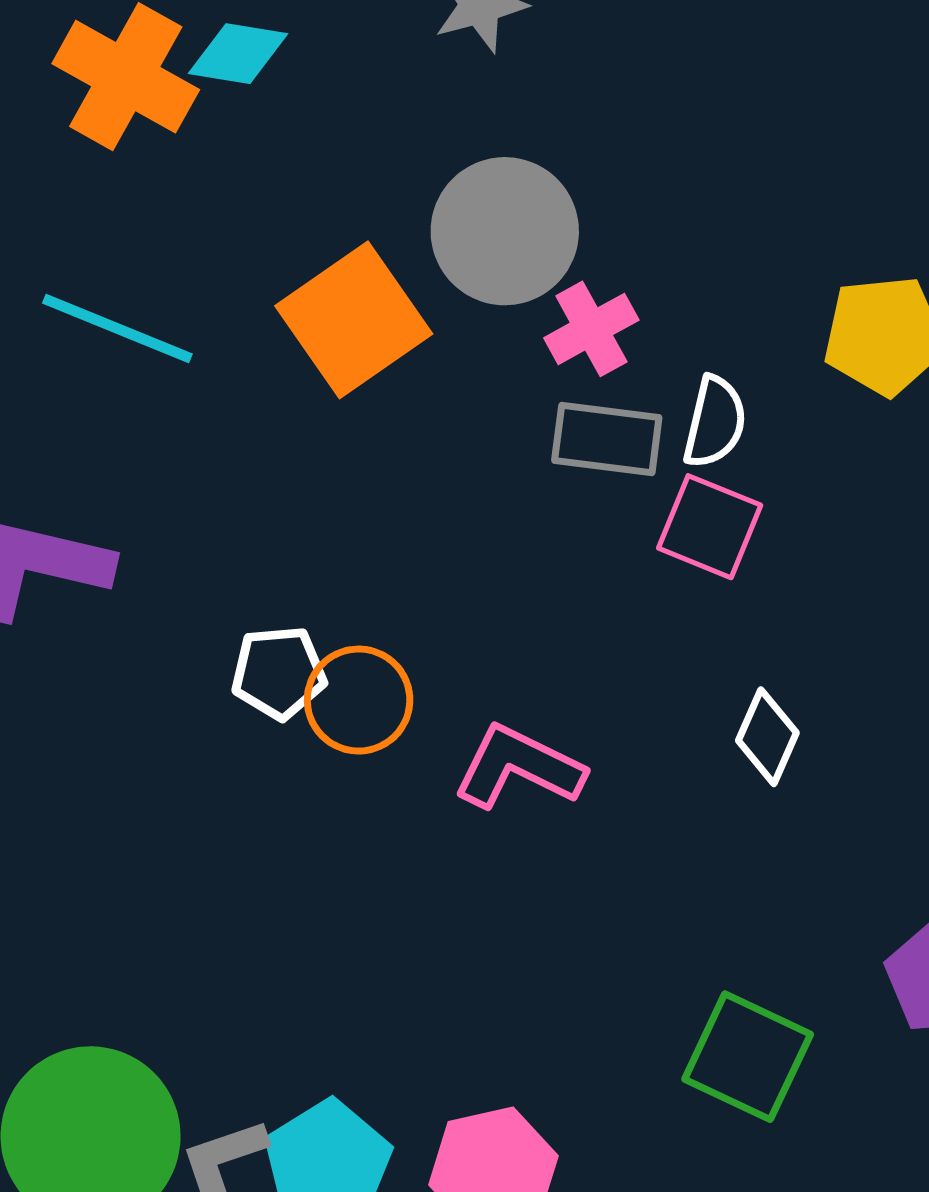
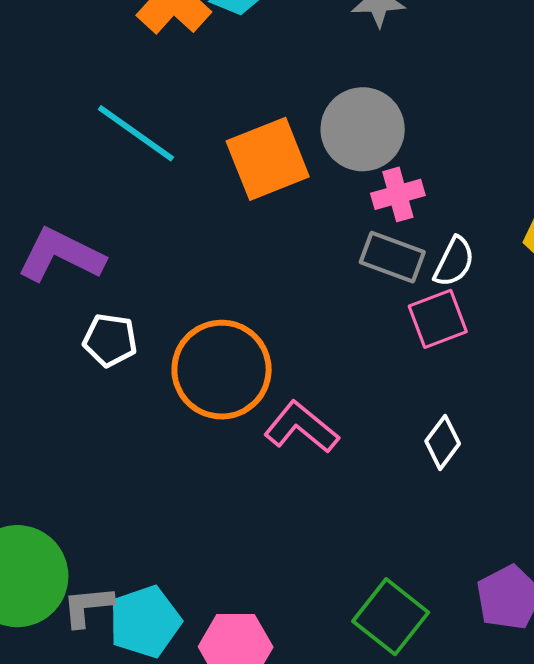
pink square: (710, 527) -> (438, 319), turned 34
white pentagon: (279, 673) -> (110, 340), moved
orange circle: (359, 700) -> (222, 370), size x1.6

